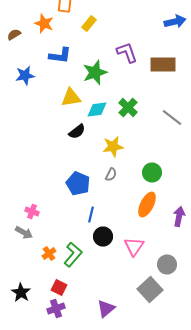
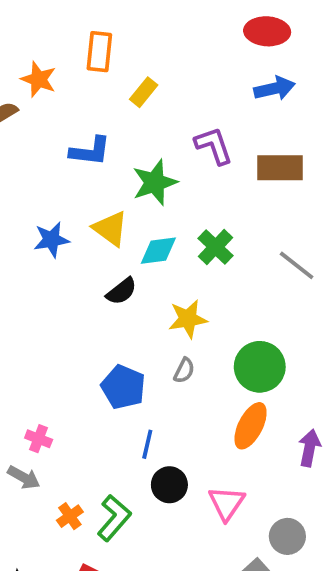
blue arrow: (175, 22) -> (274, 88), moved
orange star: (44, 24) -> (39, 79), moved
blue star: (25, 76) -> (51, 240), moved
yellow triangle: (71, 98) -> (110, 229), turned 45
green circle: (152, 172) -> (260, 367), size x1.4

